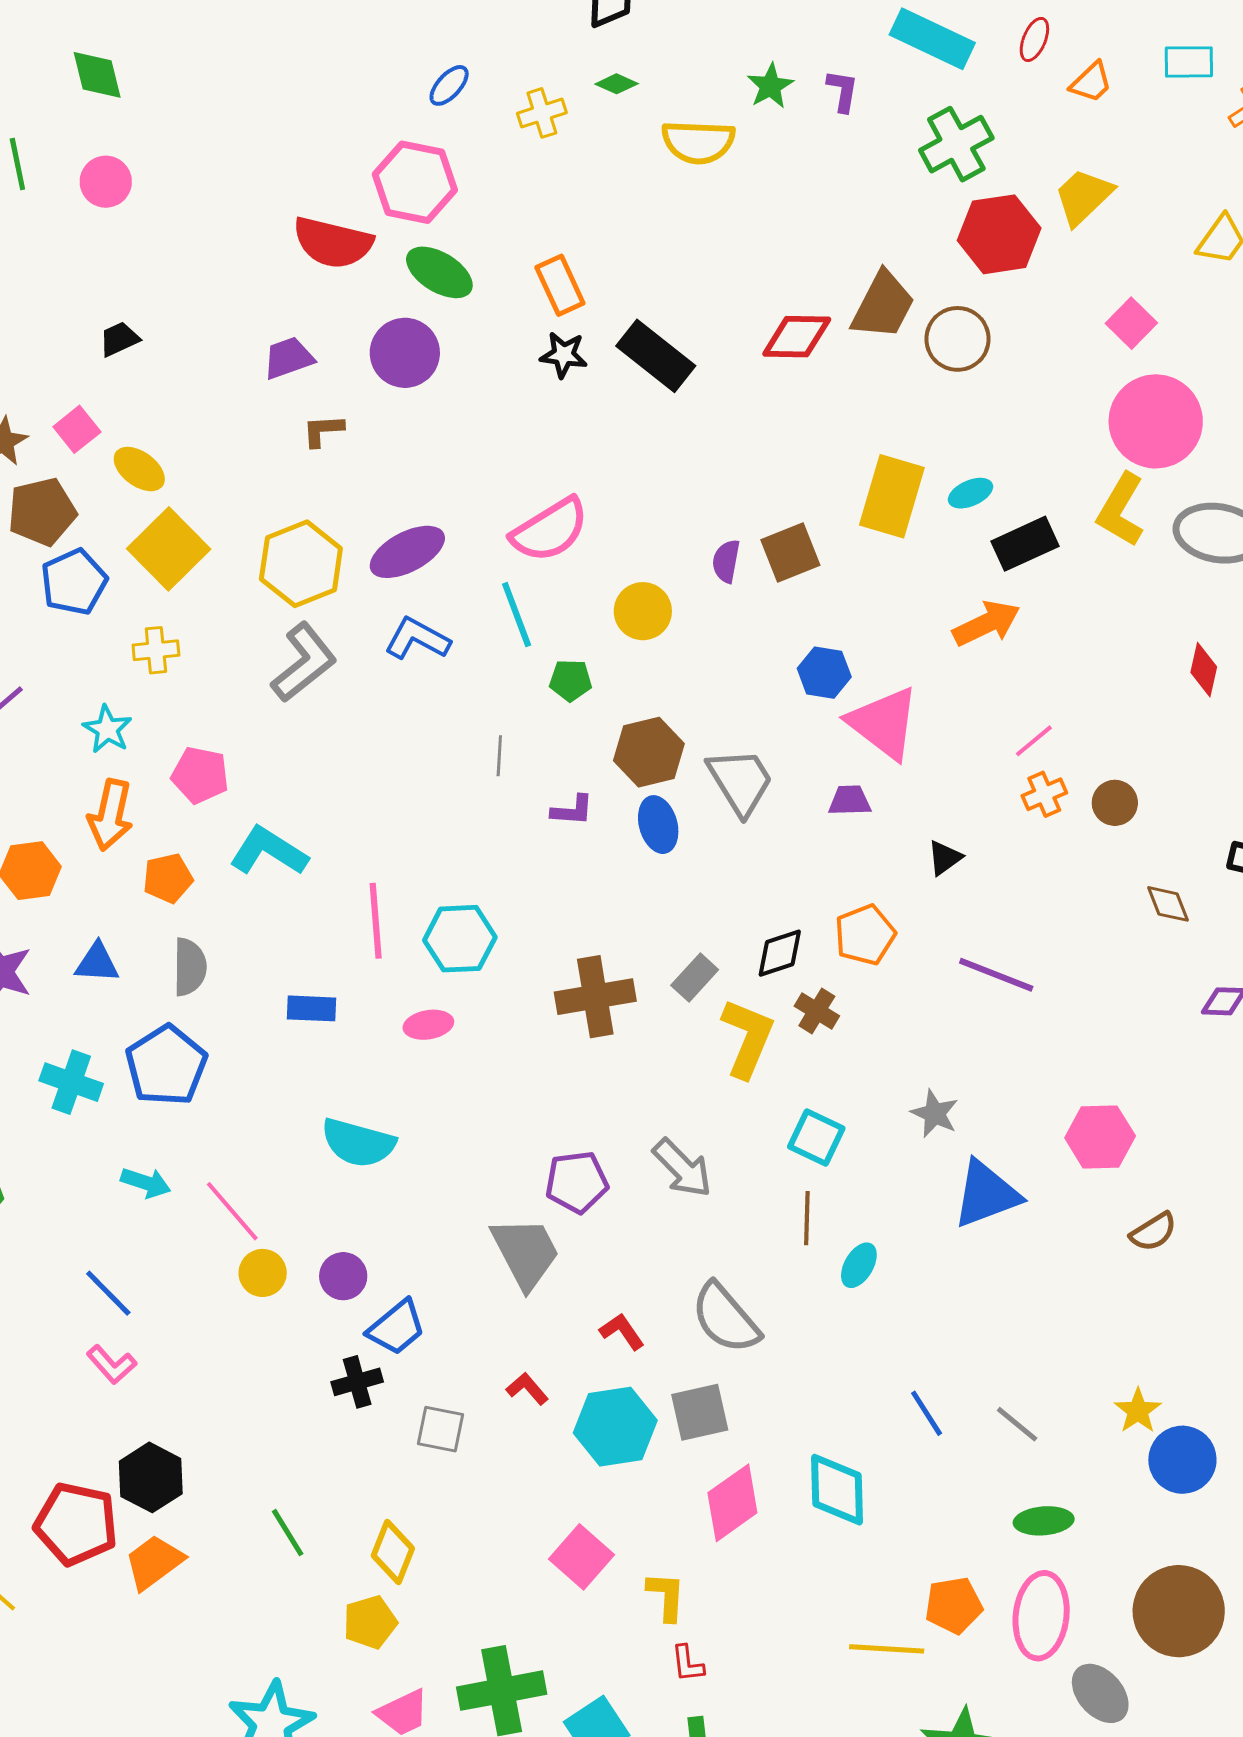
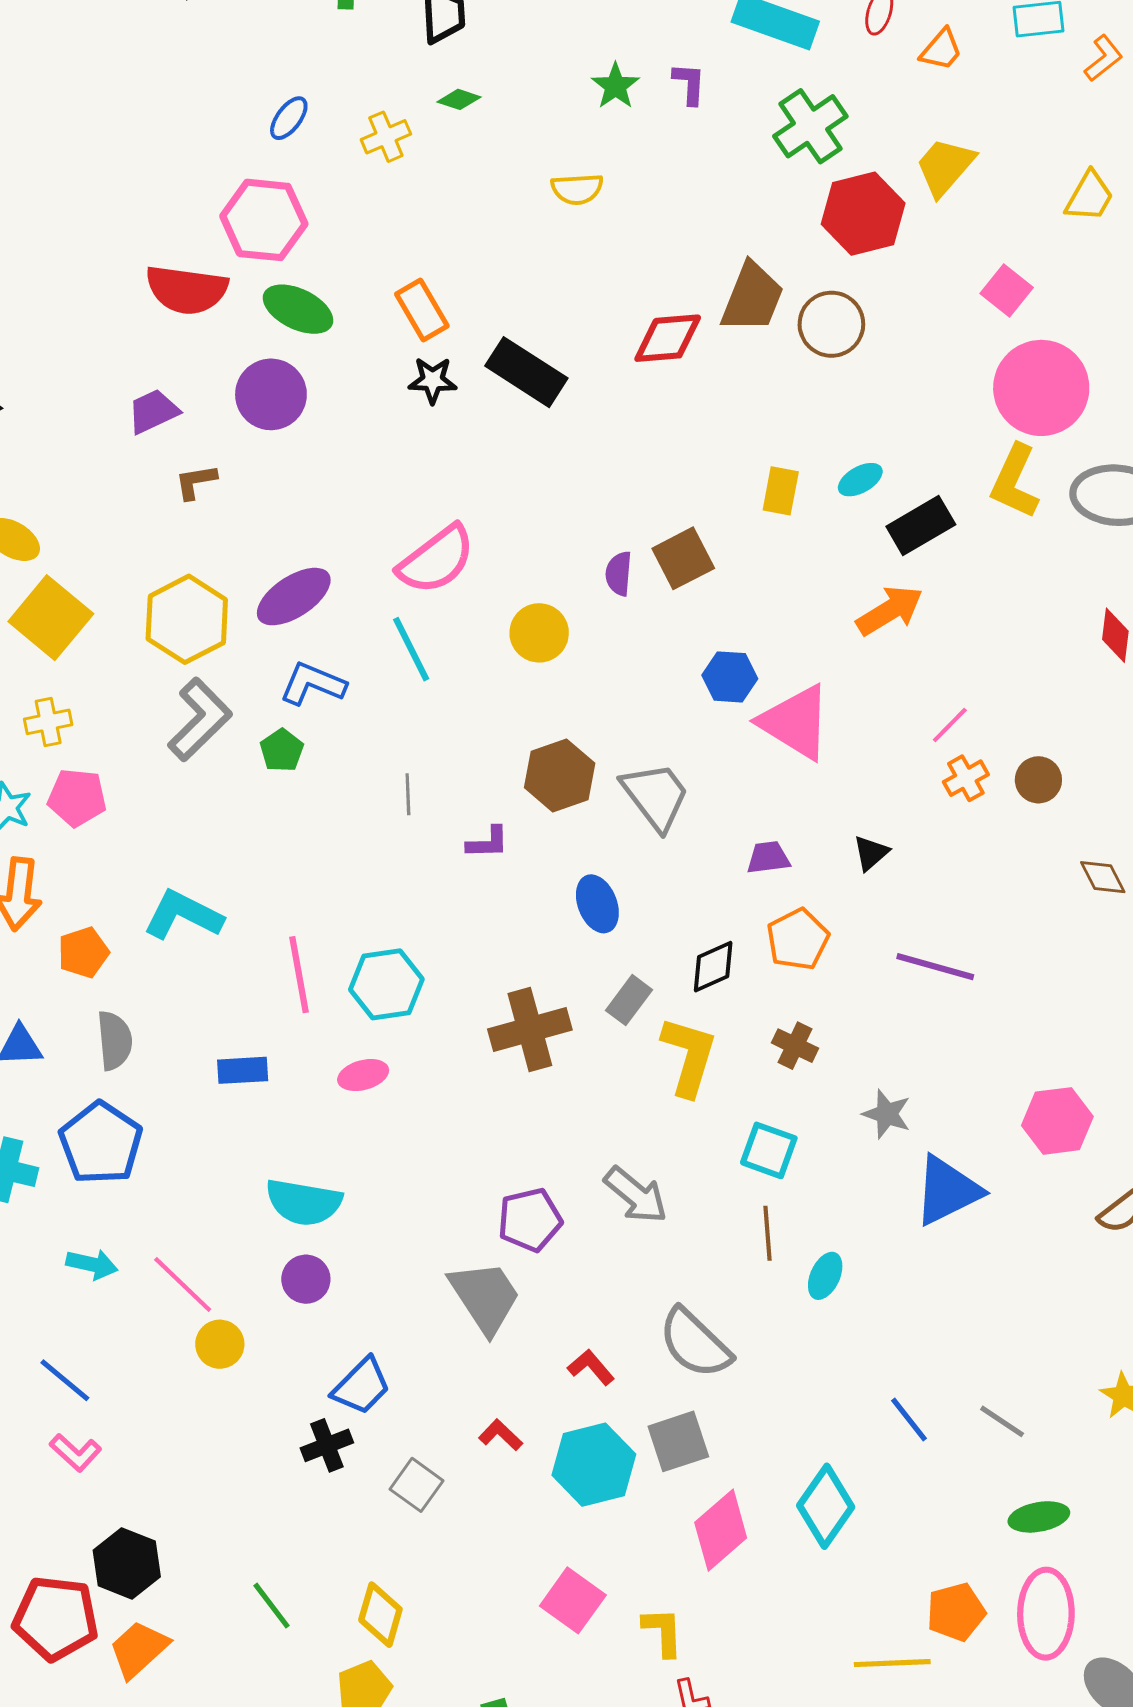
yellow semicircle: (698, 142) -> (577, 189), moved, size x0.7
yellow rectangle: (892, 496) -> (781, 491), size x0.6
green pentagon: (571, 680) -> (282, 750), moved, turned -30
pink pentagon: (200, 775) -> (77, 798), moved
purple trapezoid: (850, 801) -> (768, 858), moved
blue ellipse: (658, 825) -> (597, 904), moved
brown cross: (817, 1011) -> (795, 1046), moved
purple circle: (343, 1276) -> (306, 1279), moved
gray square: (441, 1429) -> (416, 1485), turned 30
cyan diamond: (837, 1490) -> (826, 1506), turned 42

